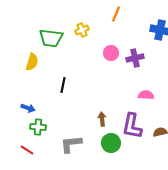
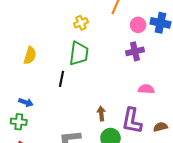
green trapezoid: (51, 38) -> (79, 53), moved, turned -90
pink circle: (111, 53) -> (138, 25), moved
green cross: (38, 127) -> (19, 122), moved

